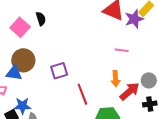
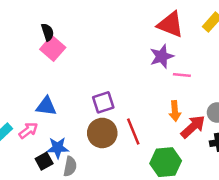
black semicircle: (41, 19) -> (48, 32), moved
purple star: (134, 19) -> (162, 56), moved
brown circle: (23, 60) -> (102, 133), moved

